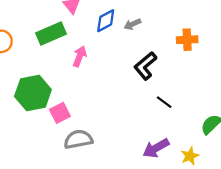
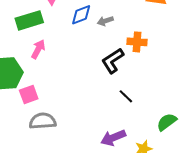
orange cross: (187, 40) -> (137, 42), moved
pink arrow: (80, 56) -> (38, 49), moved

